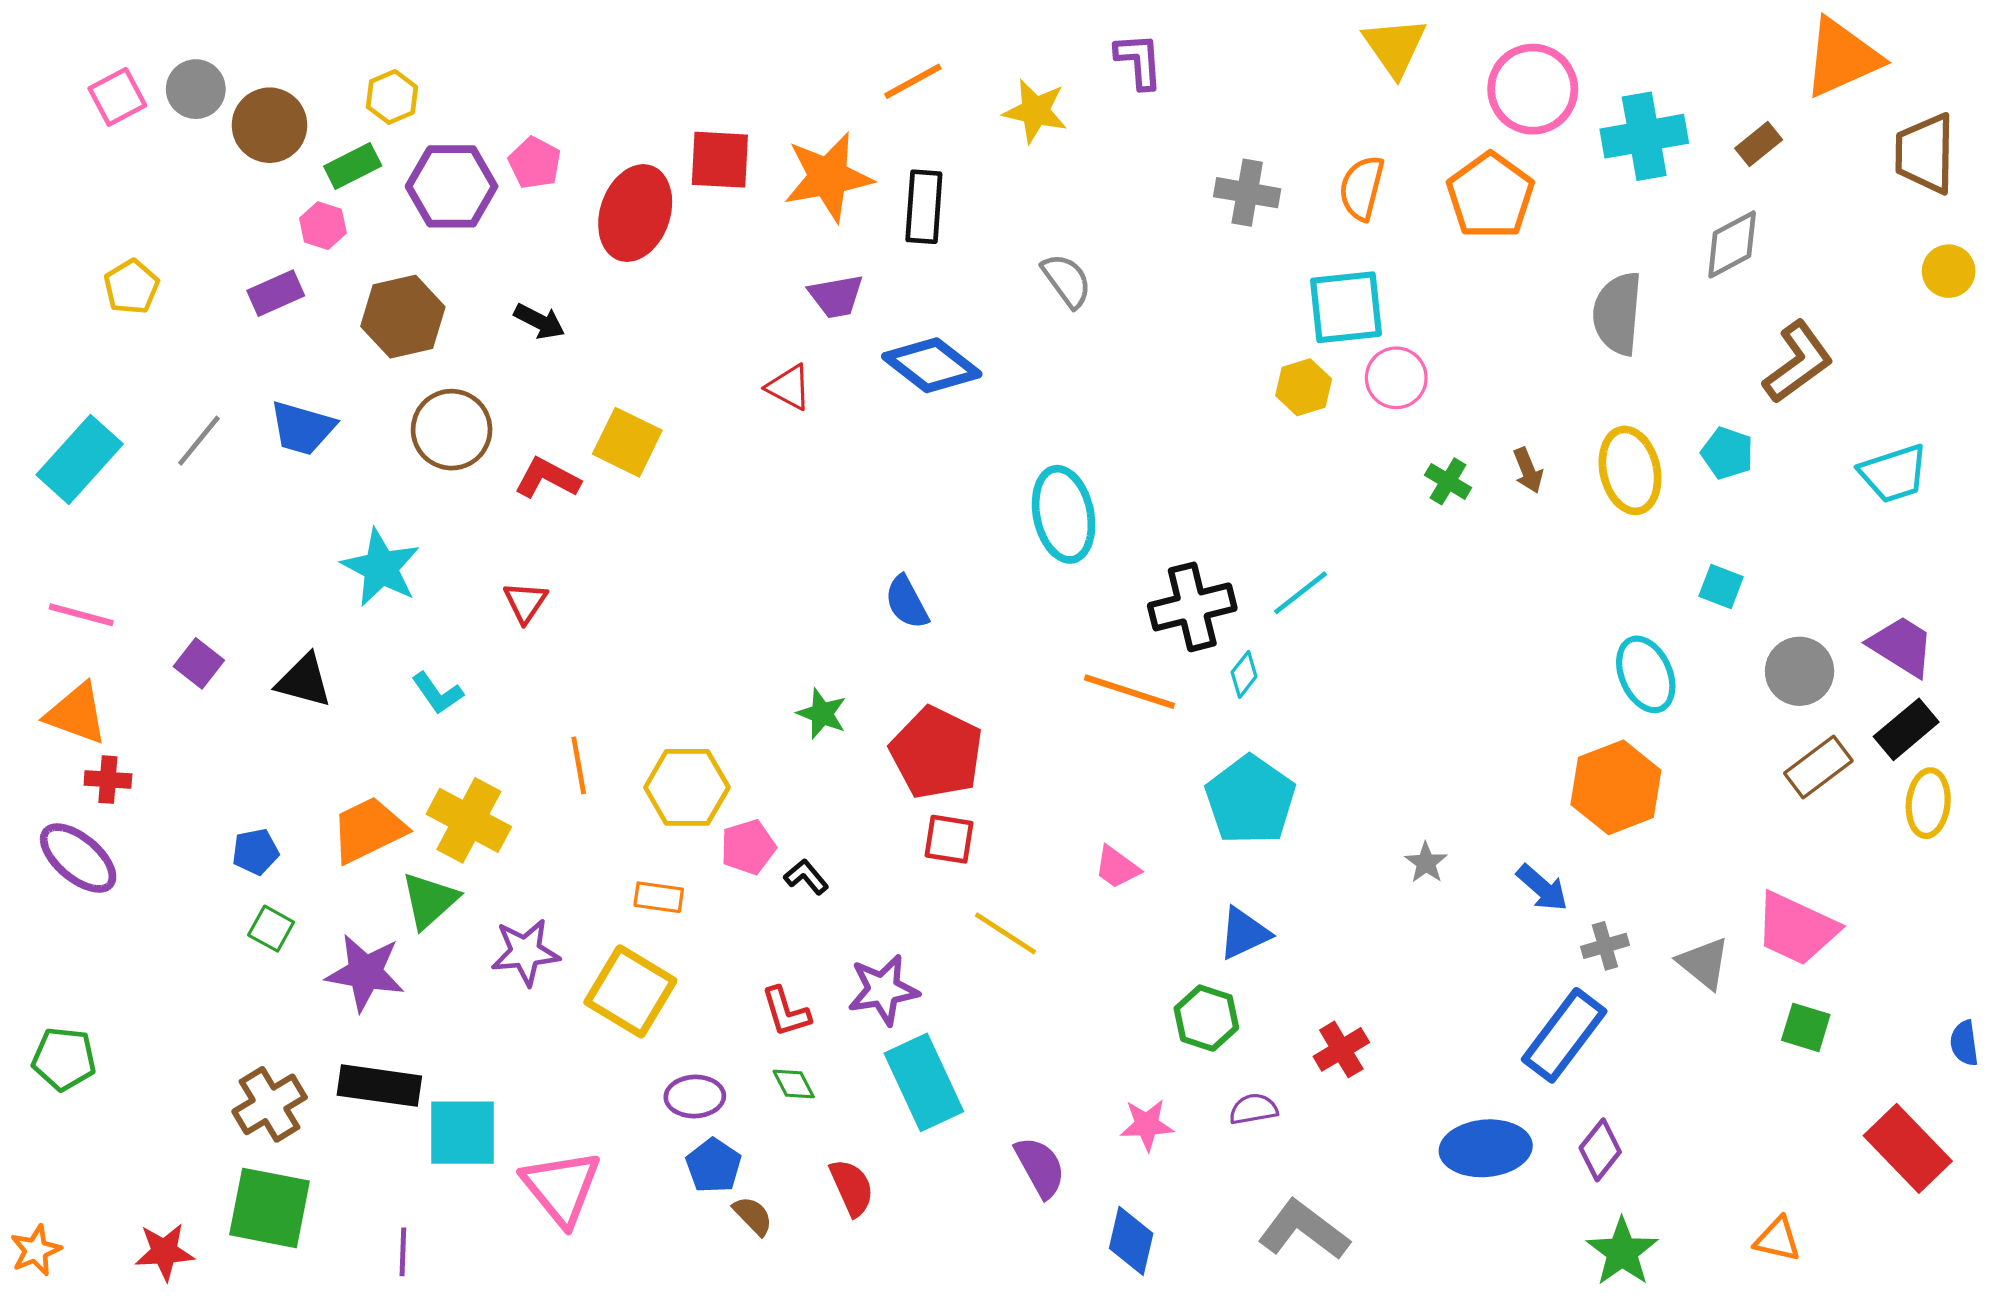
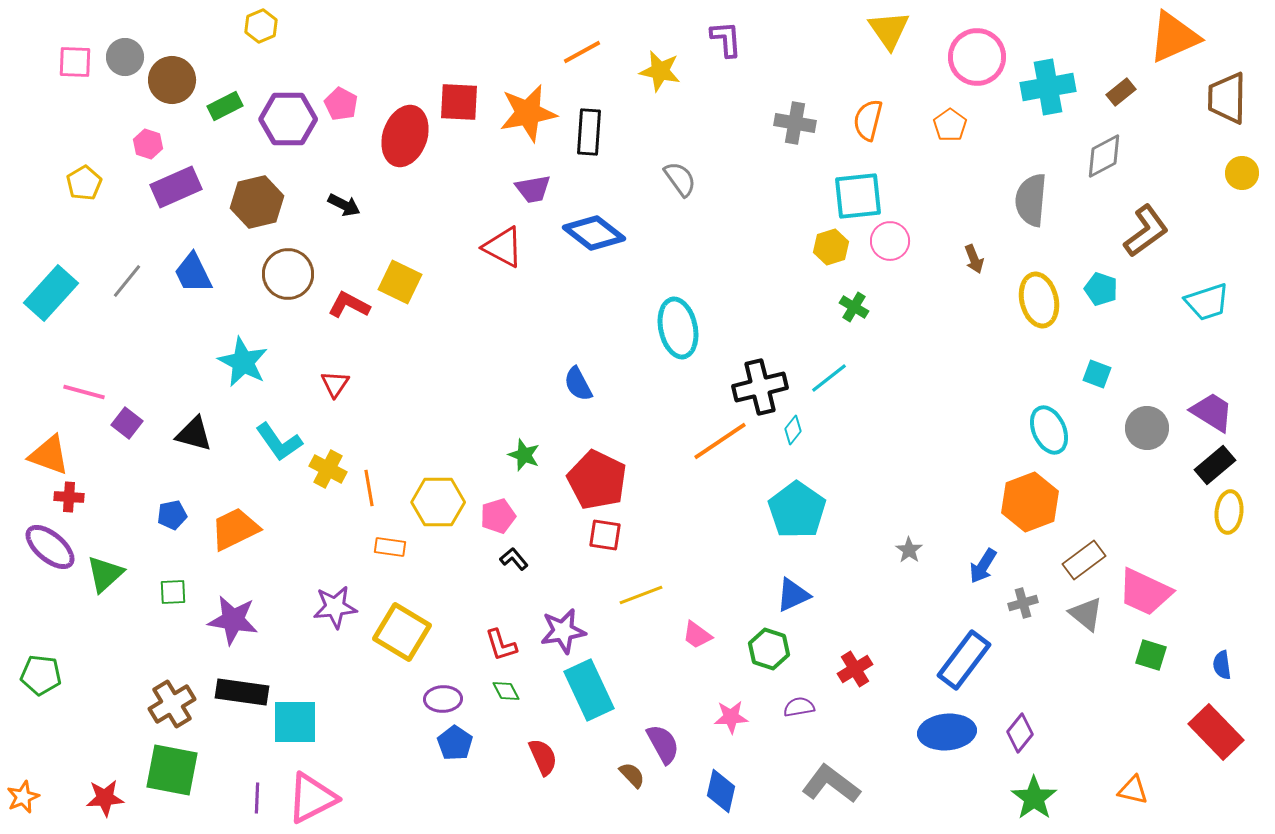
pink square: (117, 97) -> (75, 62), turned 30
yellow hexagon: (392, 97) -> (261, 26), moved
orange pentagon: (1490, 196) -> (950, 125), size x0.6
pink hexagon: (323, 226) -> (148, 144), moved
purple rectangle: (276, 293) -> (176, 187), size x1.4
red triangle: (789, 387) -> (503, 247), size x1.4
blue trapezoid: (302, 428) -> (193, 273), turned 48
brown arrow: (1528, 470) -> (974, 259), moved
green cross: (1448, 481) -> (854, 307), moved
pink line: (81, 615) -> (84, 392), moved
orange line: (1129, 692) -> (720, 441), turned -52
cyan L-shape: (437, 693) -> (279, 442), size x1.4
brown rectangle: (1818, 767) -> (1084, 560), moved
yellow cross: (469, 820) -> (328, 469), moved, size x0.7
pink pentagon: (748, 847) -> (498, 516), moved
blue pentagon: (255, 852) -> (172, 515), moved
pink trapezoid: (1117, 867) -> (697, 635), moved
blue arrow: (1542, 888) -> (983, 566), turned 81
orange rectangle: (659, 897) -> (390, 547), moved
green triangle: (430, 900) -> (105, 574), moved
green square: (271, 929) -> (173, 592), turned -32
yellow line: (1005, 933) -> (641, 595), turned -54
blue rectangle: (1564, 1035) -> (964, 660), moved
blue semicircle: (1964, 1043) -> (1222, 665), moved
pink triangle: (561, 1188) -> (312, 798), moved, turned 42
brown semicircle: (753, 1216) -> (632, 775), moved

